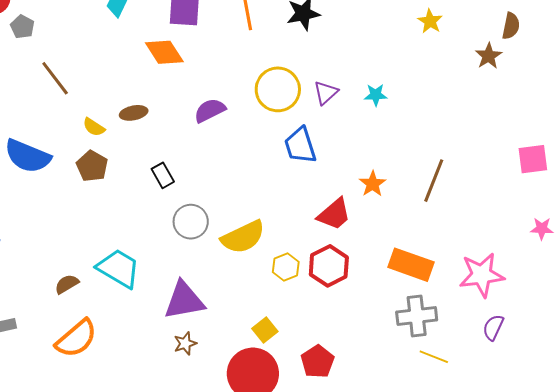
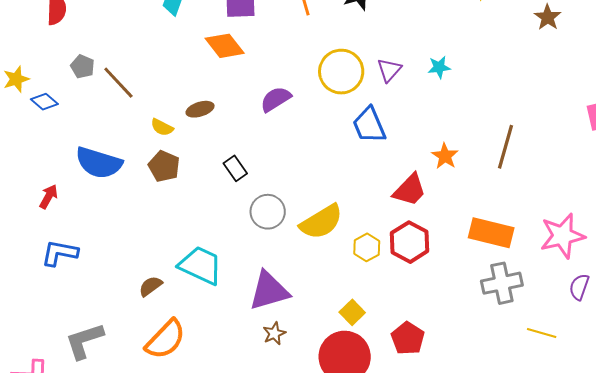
gray pentagon: (22, 27) -> (83, 67), moved
yellow line: (434, 357) -> (542, 333), moved

